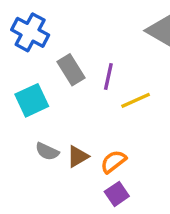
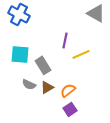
gray rectangle: (71, 70) -> (43, 65), moved
cyan square: (32, 100) -> (20, 54), turned 30

